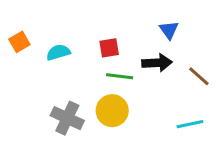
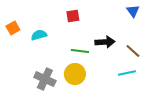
blue triangle: (169, 30) -> (133, 11), moved
red square: (109, 48) -> (73, 16), moved
cyan line: (190, 124) -> (127, 73), moved

